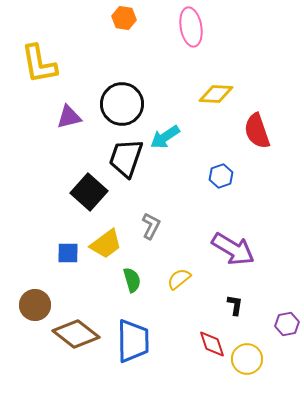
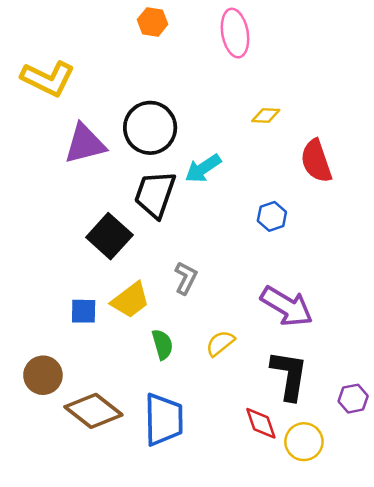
yellow L-shape: (39, 64) -> (48, 79), turned -54
yellow diamond: (216, 94) -> (266, 115), size x0.7
purple triangle: (69, 117) -> (85, 144), size x1.4
black L-shape: (235, 305) -> (289, 375), size x2.0

